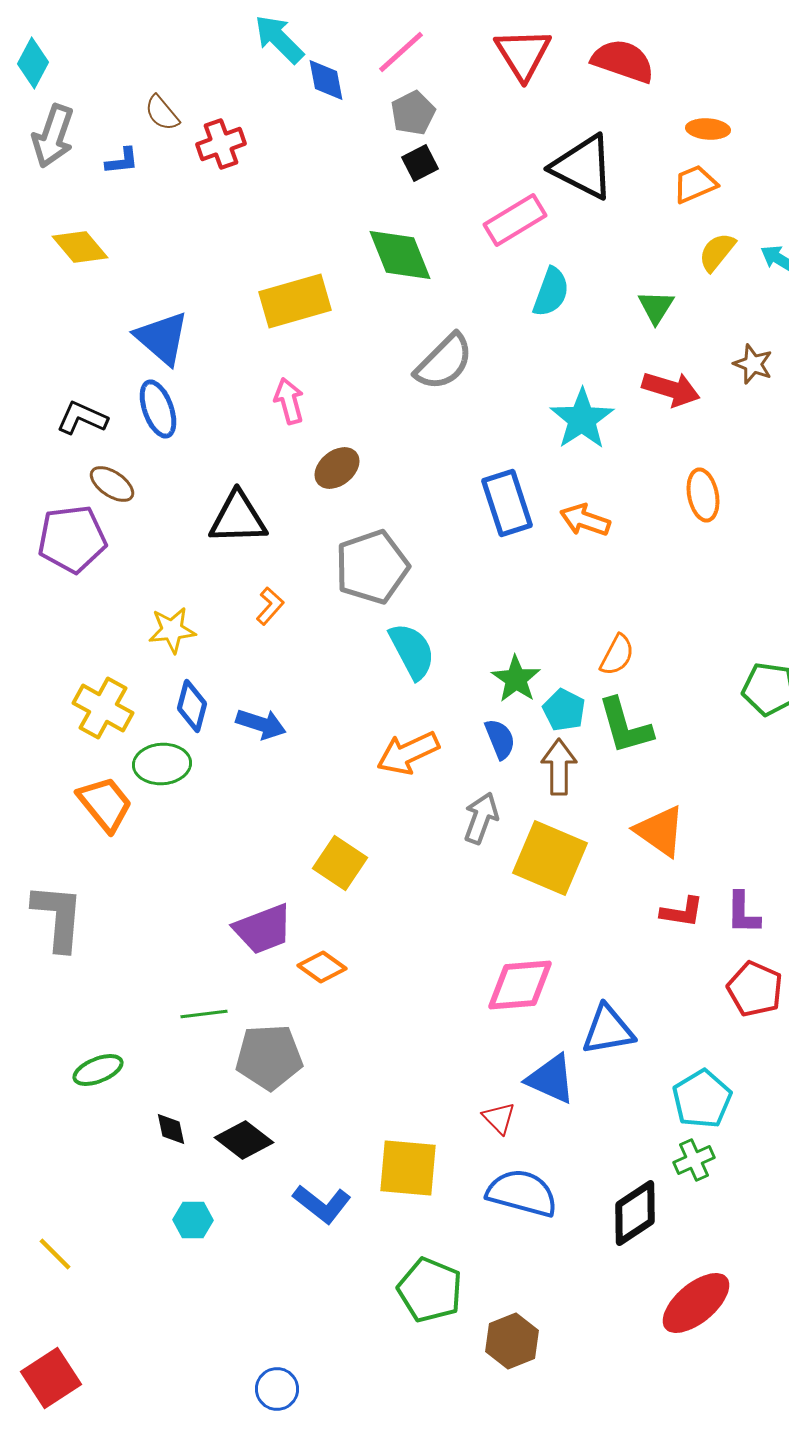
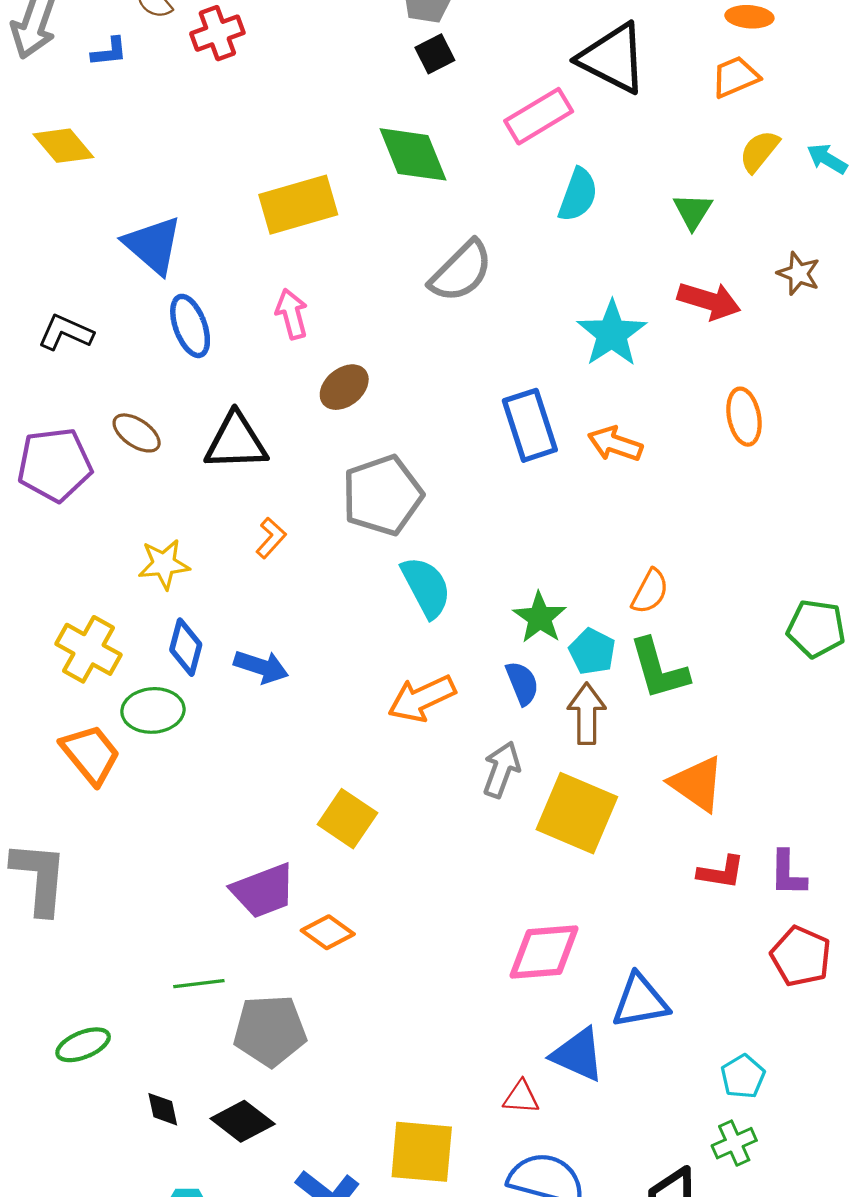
blue ellipse: (158, 409) -> (190, 326), moved
brown ellipse: (112, 484) -> (137, 433), moved
cyan pentagon: (702, 1099) -> (743, 1076), size x0.7
red triangle: (499, 1118) -> (521, 1097), turned -42

